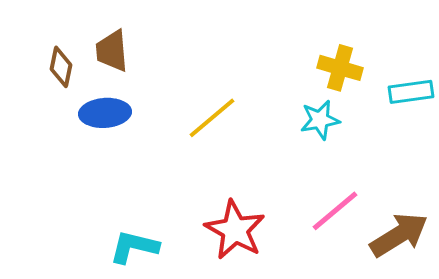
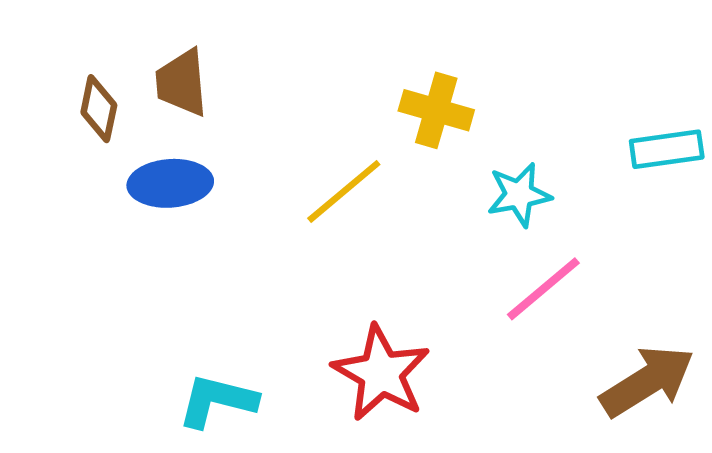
yellow cross: (340, 68) -> (436, 110), moved
pink line: (335, 211) -> (543, 289), moved

